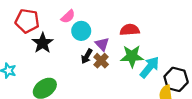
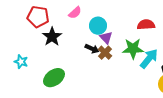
red semicircle: (130, 30) -> (146, 25), moved
cyan circle: (81, 31) -> (98, 26), moved
black arrow: (87, 56) -> (92, 49), turned -96

